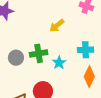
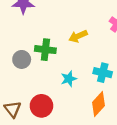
green cross: (39, 53) -> (45, 50), moved

